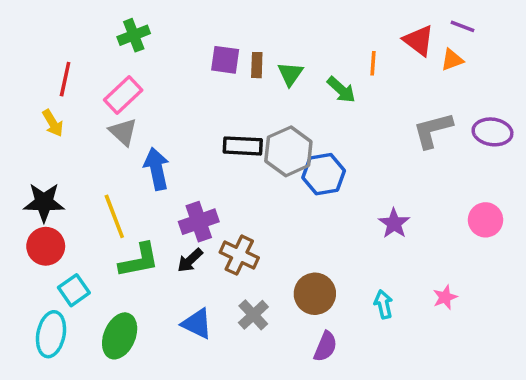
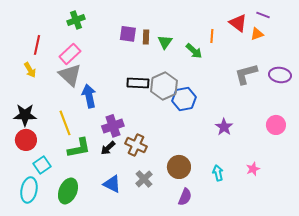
gray triangle: (123, 132) -> (70, 75), size x1.4

